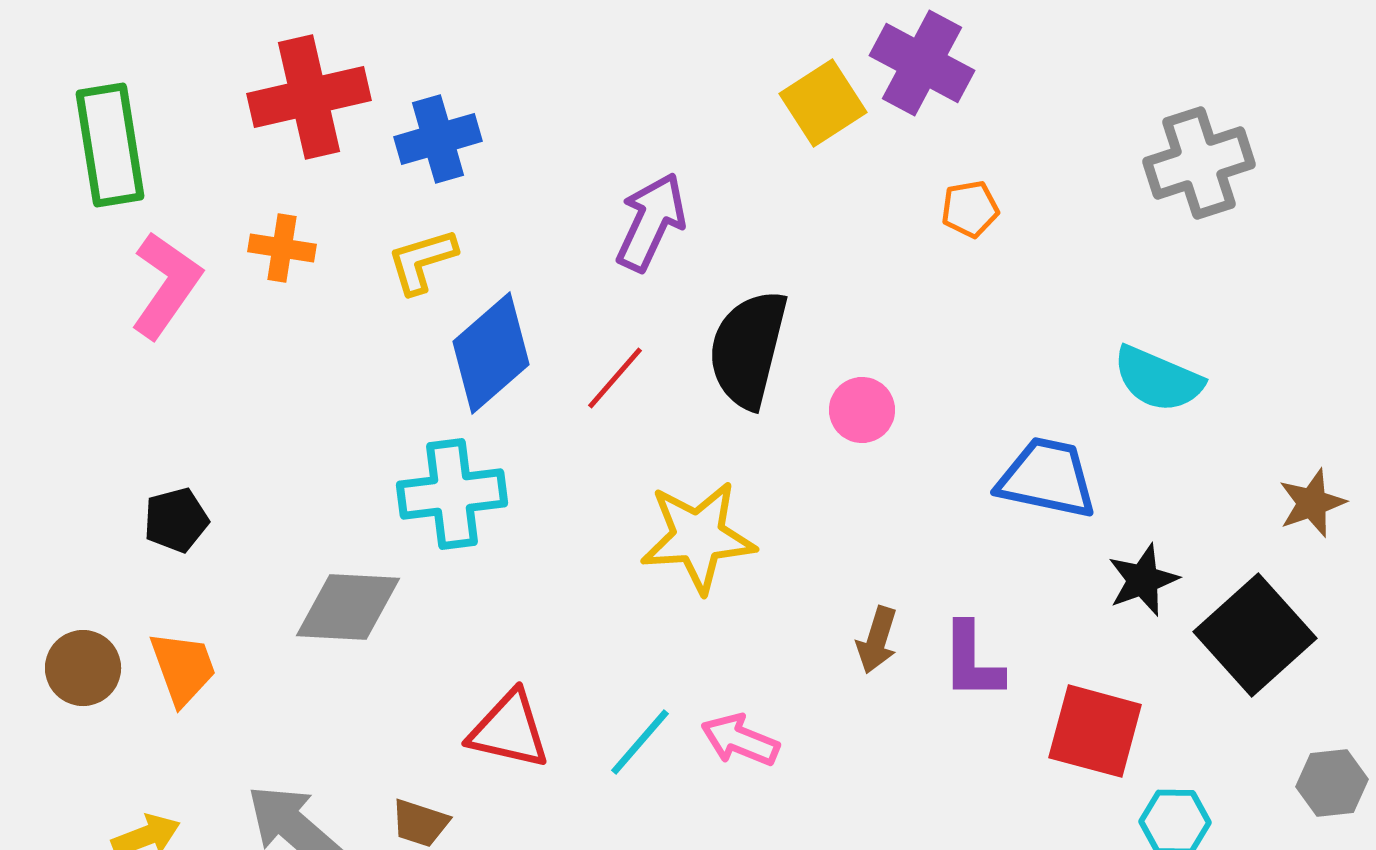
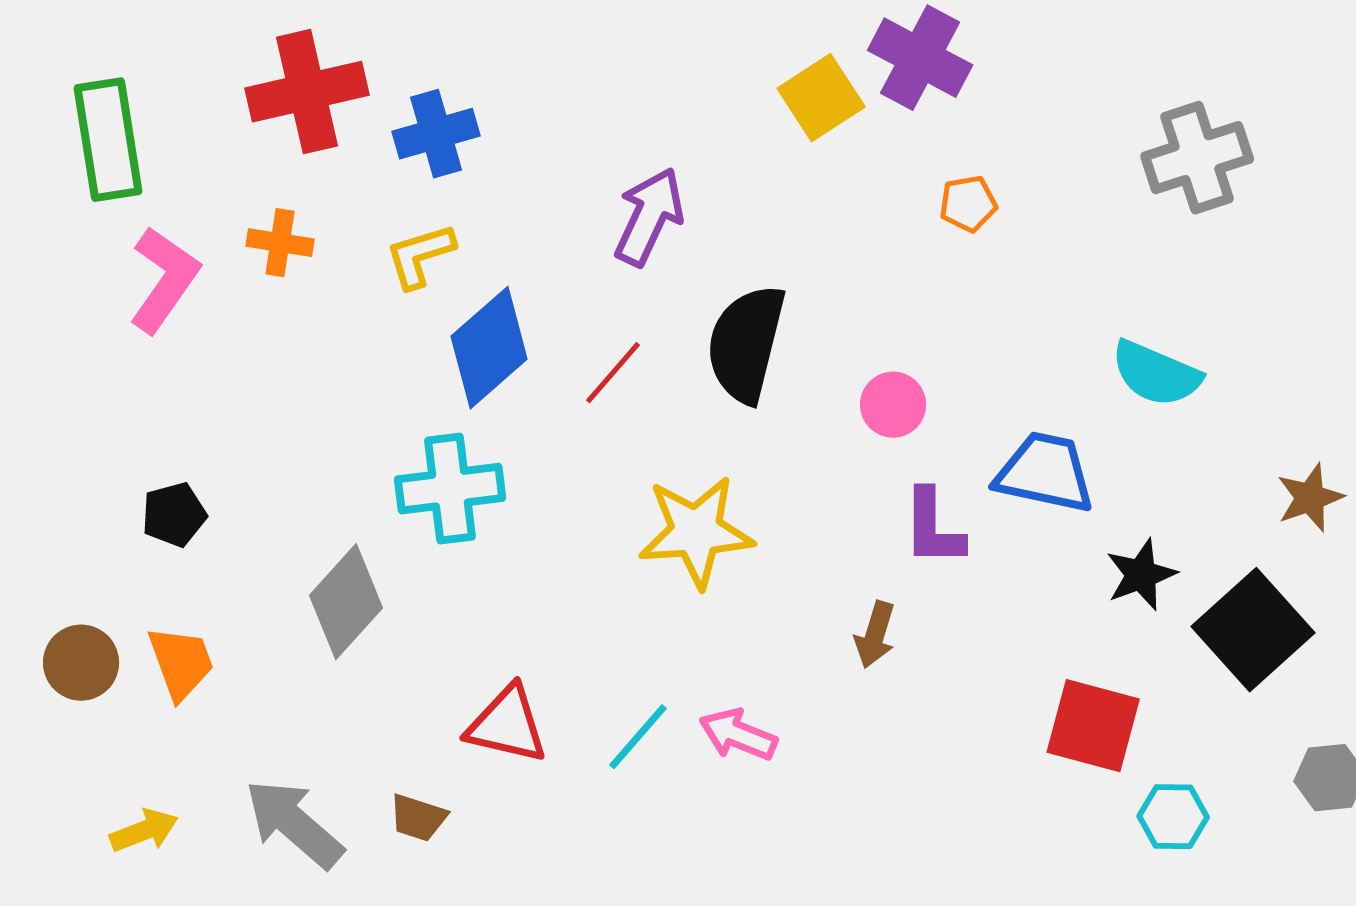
pink circle: (862, 410) -> (893, 405), moved
gray diamond: (348, 607) -> (346, 602), turned -51
purple L-shape: (972, 661) -> (933, 528), moved

